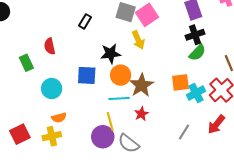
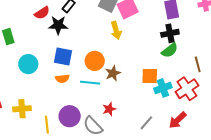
red semicircle: (50, 46) -> (42, 13), moved, turned -119
black star: (111, 54) -> (58, 25), moved
brown star: (141, 85) -> (113, 73), size x0.7
red star: (141, 114) -> (109, 109), moved
orange semicircle: (59, 118) -> (62, 79), moved
yellow line: (110, 121) -> (47, 125), moved

